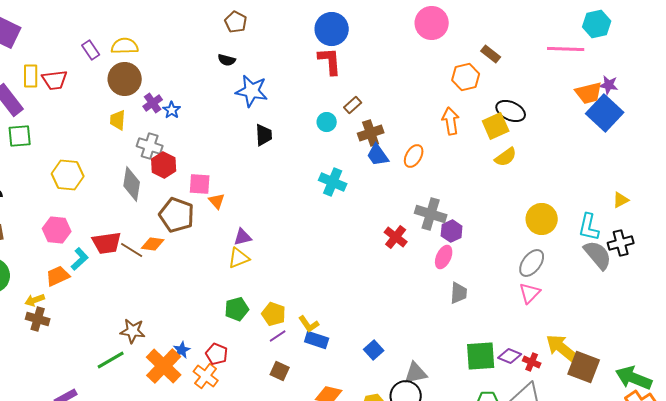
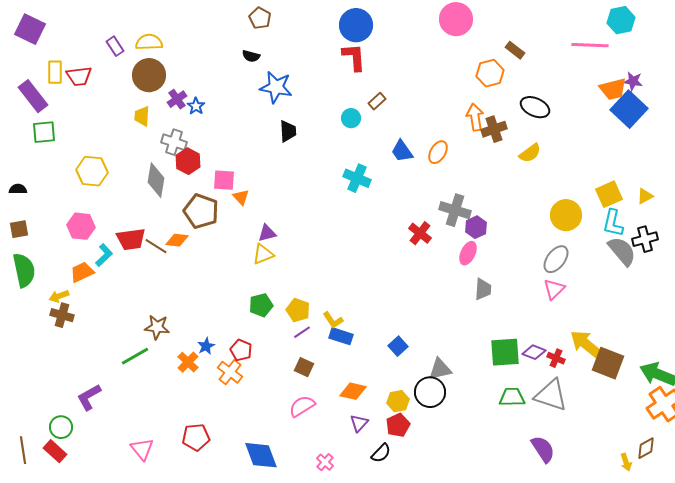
yellow square: (496, 126) -> (609, 194), moved
brown cross: (371, 133) -> (494, 129), moved
orange cross: (164, 366) -> (188, 362), size x0.6

